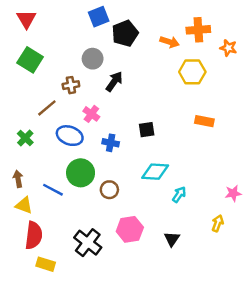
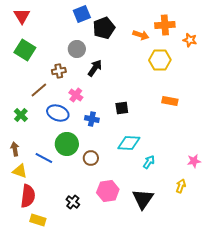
black triangle: (172, 239) -> (143, 199), size x1.6
black cross: (88, 243) -> (73, 202), size x0.6

